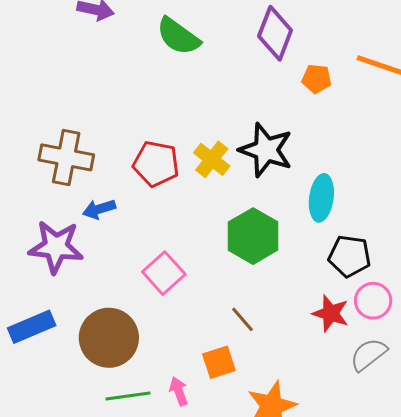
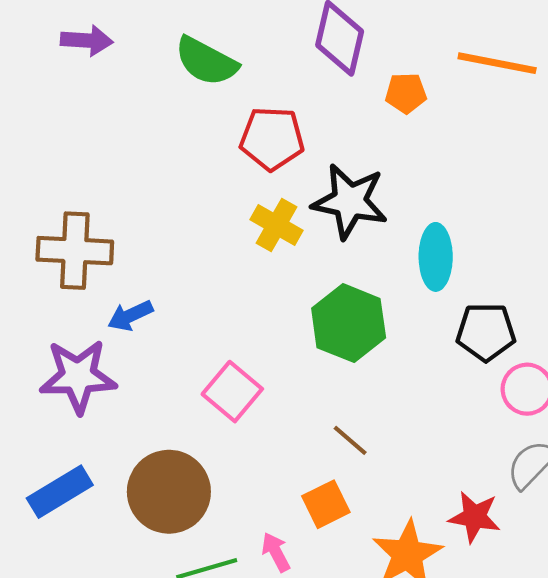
red pentagon: (156, 164) -> (272, 139), moved
red star: (331, 313) -> (475, 517), moved

